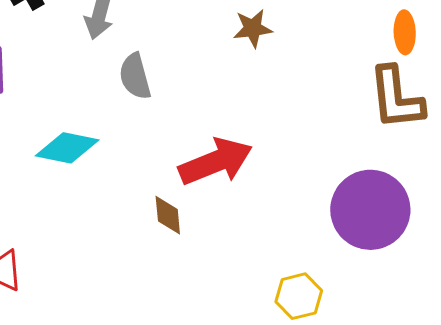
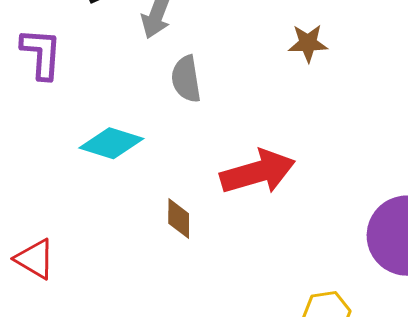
brown diamond: (168, 215) -> (179, 218), moved

